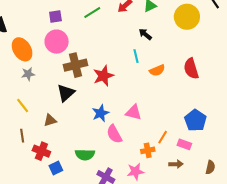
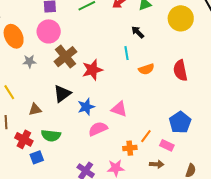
brown cross: (76, 65) -> (65, 57), turned -30
gray star: (28, 74) -> (29, 61), moved
black triangle: (66, 93) -> (62, 94), moved
pink semicircle: (114, 134) -> (98, 129), turned 90
green semicircle: (85, 155) -> (51, 136), moved

